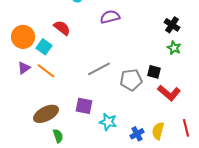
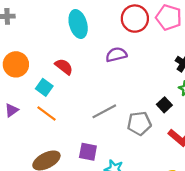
orange circle: (23, 37) -> (16, 64), moved
purple triangle: (24, 68) -> (12, 110), moved
black square: (154, 72) -> (164, 105), moved, turned 32

